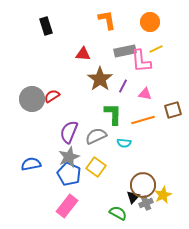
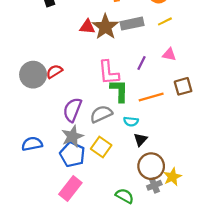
pink L-shape: (141, 61) -> (109, 73), moved
brown star: (100, 79) -> (105, 27), moved
purple line: (123, 86) -> (142, 63), moved
pink triangle: (145, 94) -> (169, 54), moved
black triangle: (133, 197) -> (141, 140), moved

